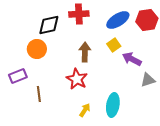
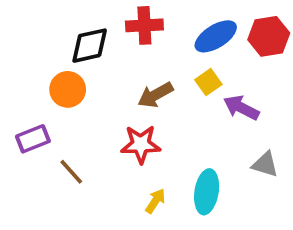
brown arrow: (85, 52) -> (155, 95), turned -120
red star: (77, 79) -> (141, 144), turned -30
gray triangle: (148, 80) -> (265, 164), moved, turned 35
brown line: (39, 94) -> (71, 172), turned -35

